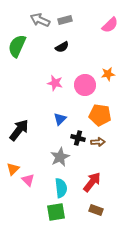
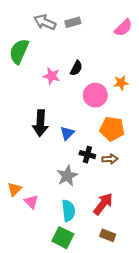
black semicircle: (62, 47) -> (76, 68), moved, turned -32
pink star: (55, 83) -> (52, 76), moved
black arrow: (19, 130) -> (40, 123), moved, turned 145
green square: (56, 212) -> (63, 238), turned 36

